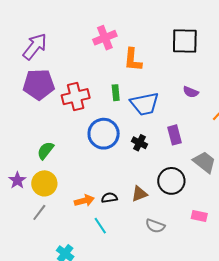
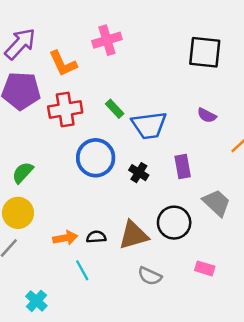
orange L-shape: (133, 60) -> (63, 64), moved, turned -35
green rectangle: (116, 93) -> (115, 109), turned -42
brown triangle: (139, 194) -> (133, 235), size x1.5

